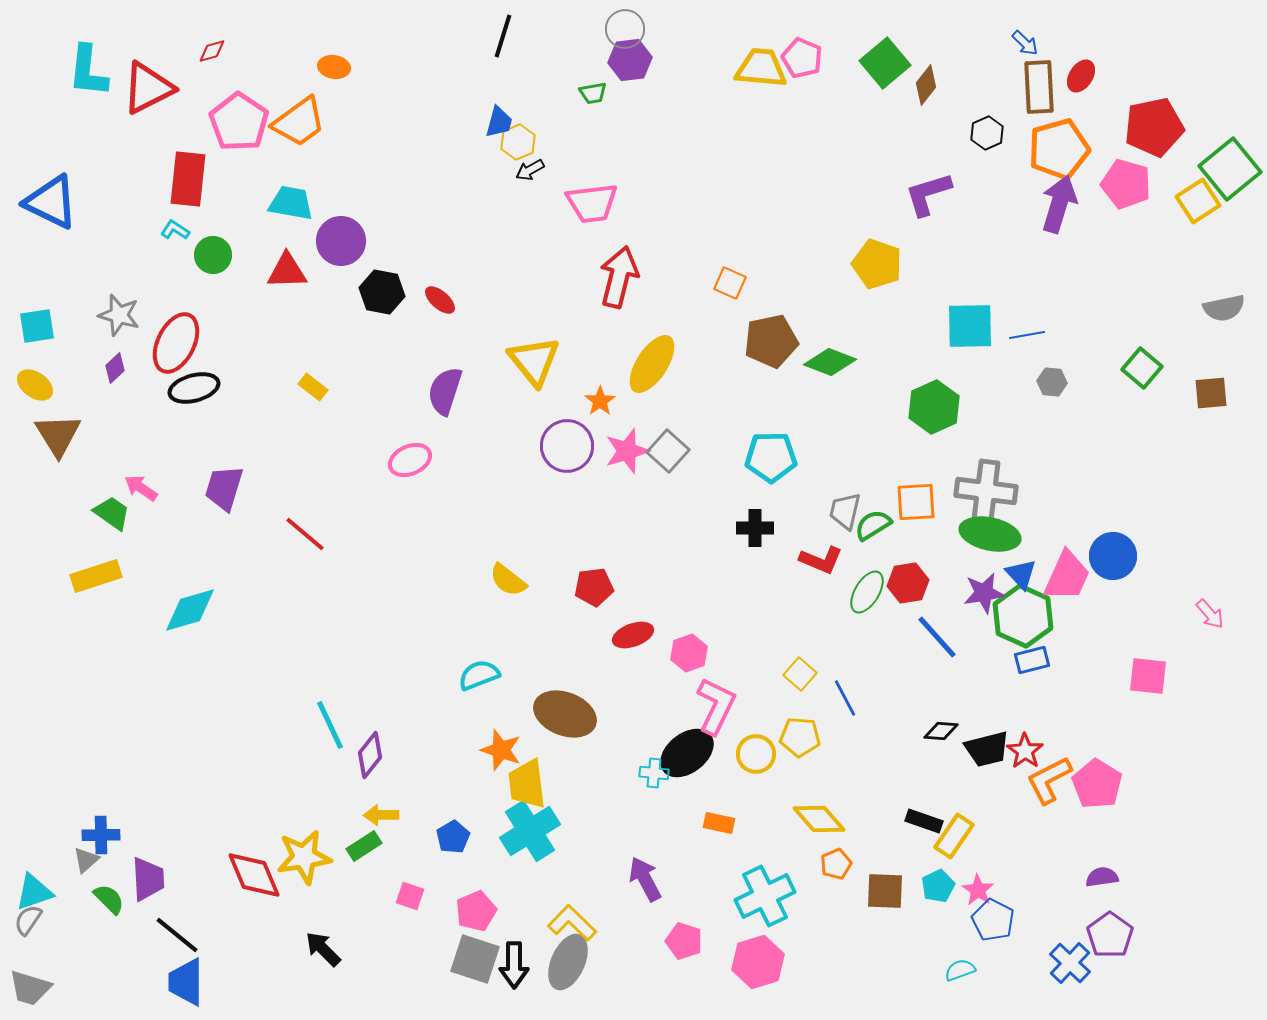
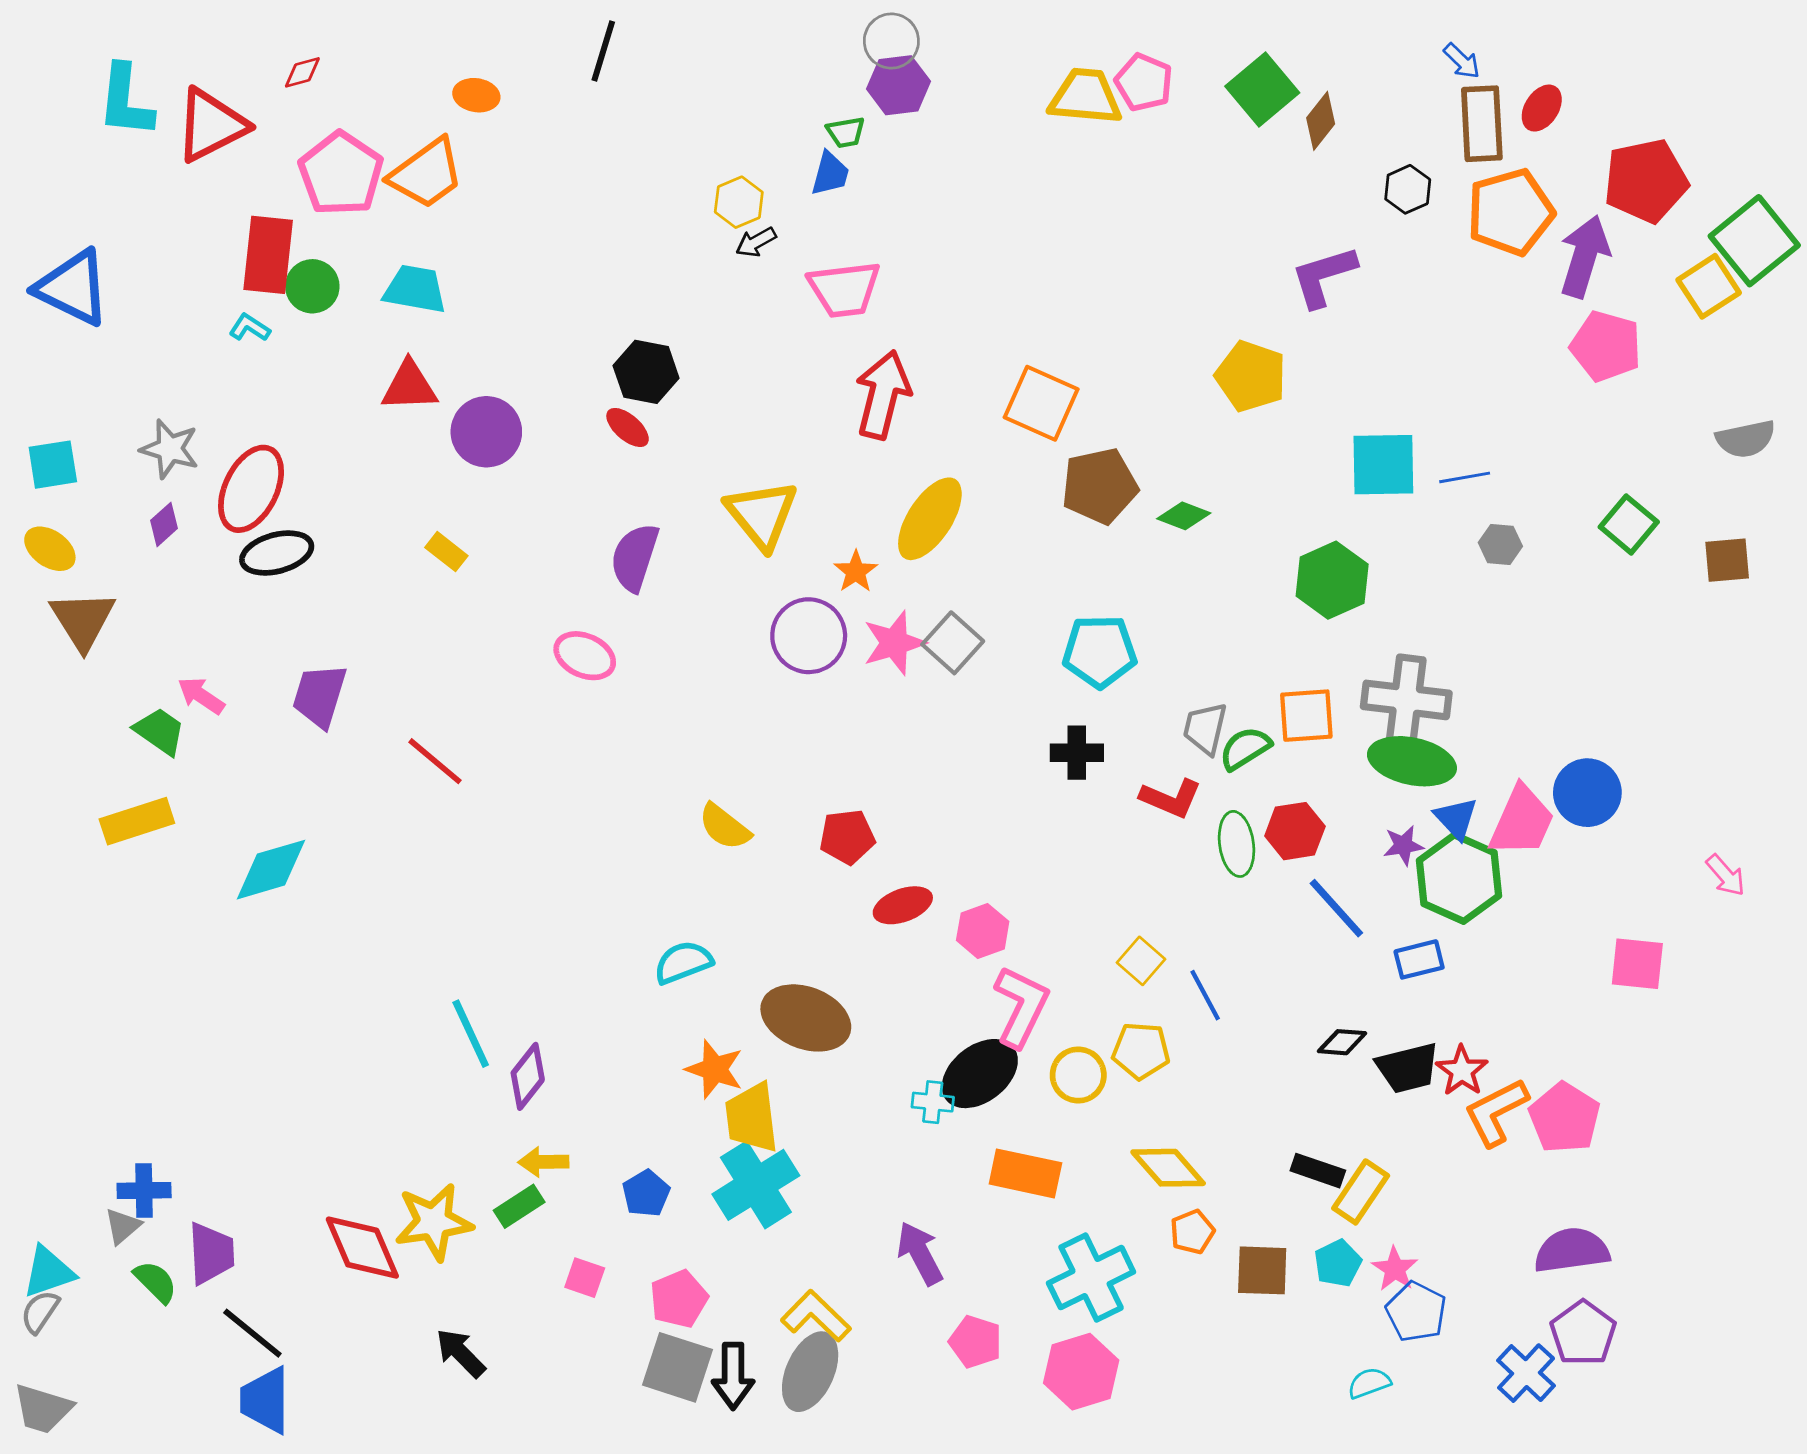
black line: (503, 36) -> (603, 51), moved
blue trapezoid: (499, 122) -> (830, 174), moved
pink pentagon: (1126, 184) -> (1606, 346), moved
purple arrow: (1059, 204) -> (1585, 256), moved
purple circle: (341, 241) -> (486, 432), moved
green circle: (213, 255) -> (312, 286), moved
orange square: (730, 283) -> (1041, 403), size x1.6
black hexagon: (382, 292) -> (646, 372), moved
green diamond: (830, 362) -> (1184, 516), size x0.7
pink ellipse: (410, 460) -> (585, 656), turned 48
green ellipse: (867, 592) -> (1237, 844), turned -39
purple star: (984, 593) -> (1403, 845), size x0.7
blue rectangle: (1032, 660) -> (1419, 959), moved
orange rectangle: (719, 823) -> (1025, 1173), size x1.6
purple semicircle: (1102, 877) -> (1572, 1250), size x1.6

